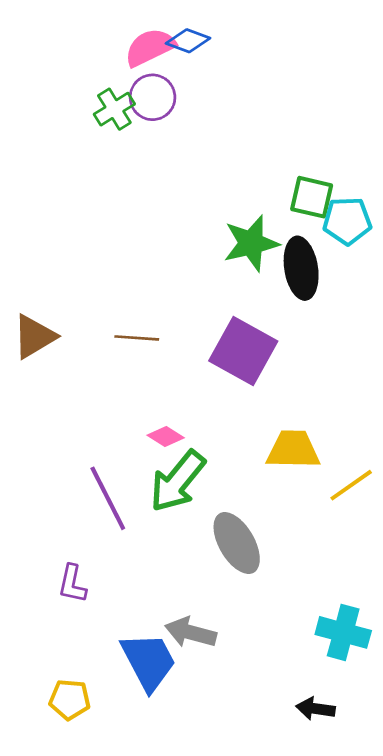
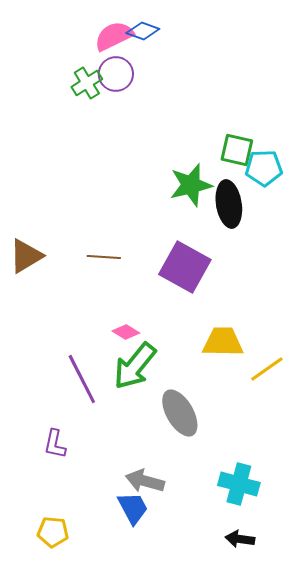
cyan cross: (343, 632) -> (239, 484), moved
blue trapezoid: (149, 661) -> (133, 508), moved, size x0.7

